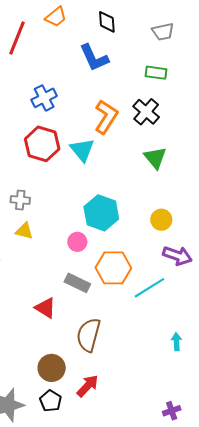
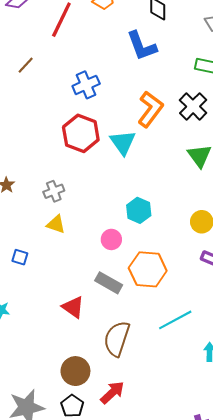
gray cross: (20, 200) -> (54, 191), turned -30
cyan hexagon: (101, 213) -> (139, 210), size x0.7
cyan line: (149, 288) -> (175, 320), moved

